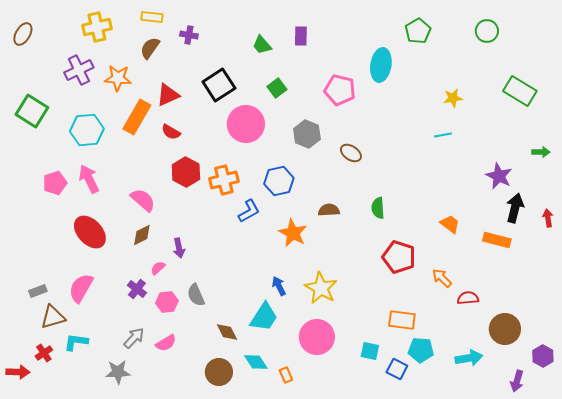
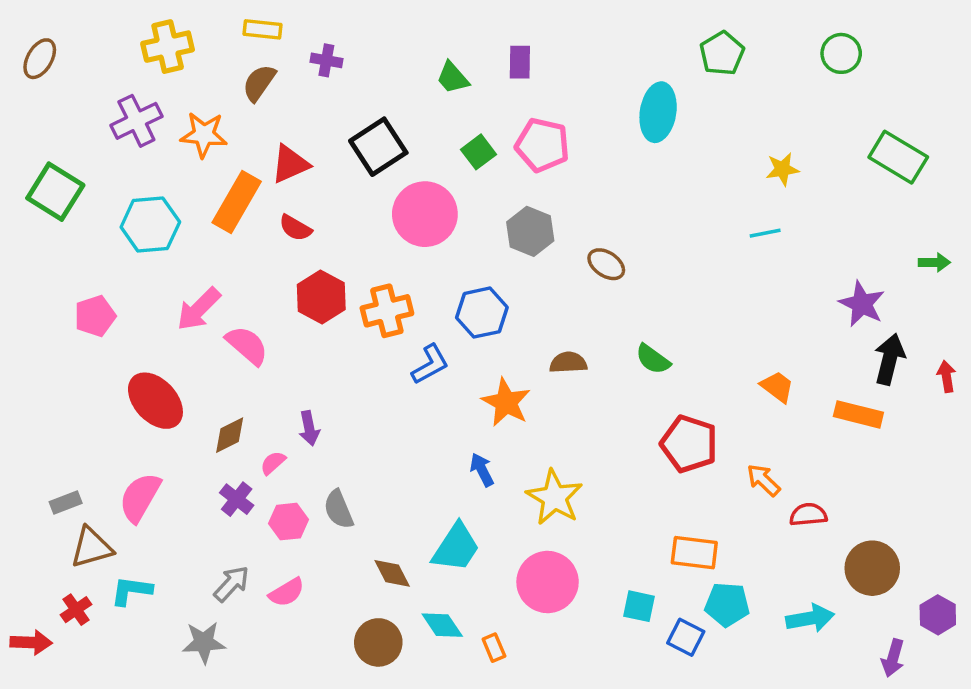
pink pentagon: (340, 90) -> (542, 145), moved
pink arrow: (89, 179) -> (199, 309), moved, turned -108
green semicircle: (378, 208) -> (653, 359), turned -50
brown diamond: (142, 235) -> (230, 435), moved
blue arrow: (279, 286) -> (482, 470), moved

